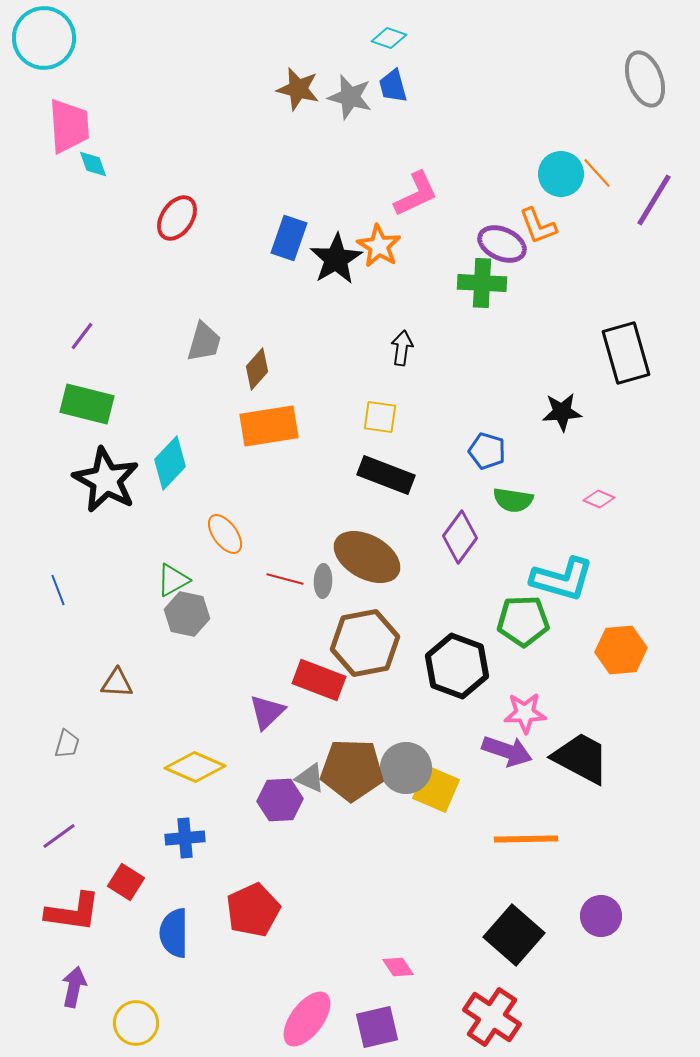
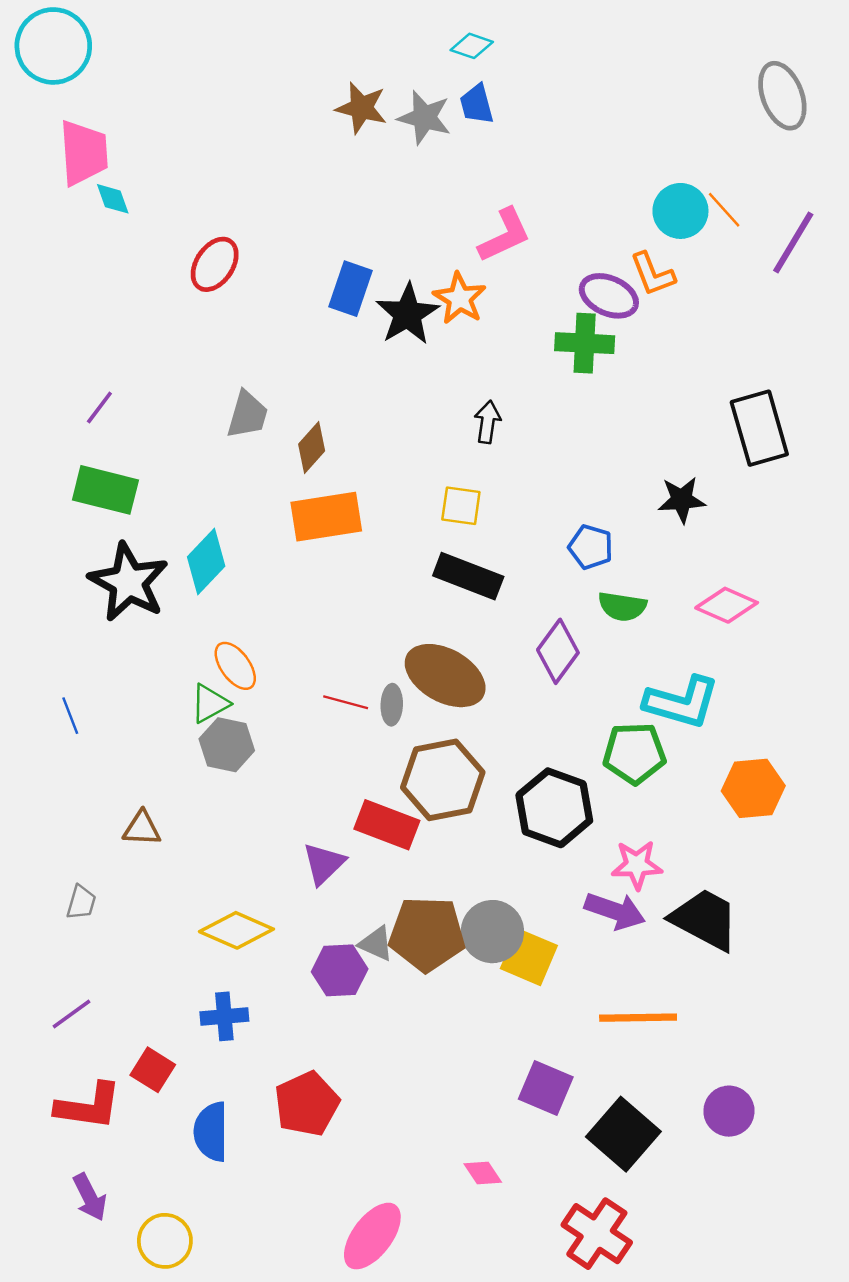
pink diamond: (599, 499) -> (727, 605), size x1.6
orange ellipse: (225, 534) -> (235, 666), moved
purple arrow: (74, 987) -> (90, 1197), turned 141
purple square: (377, 1027) -> (546, 1088), moved, turned 36

